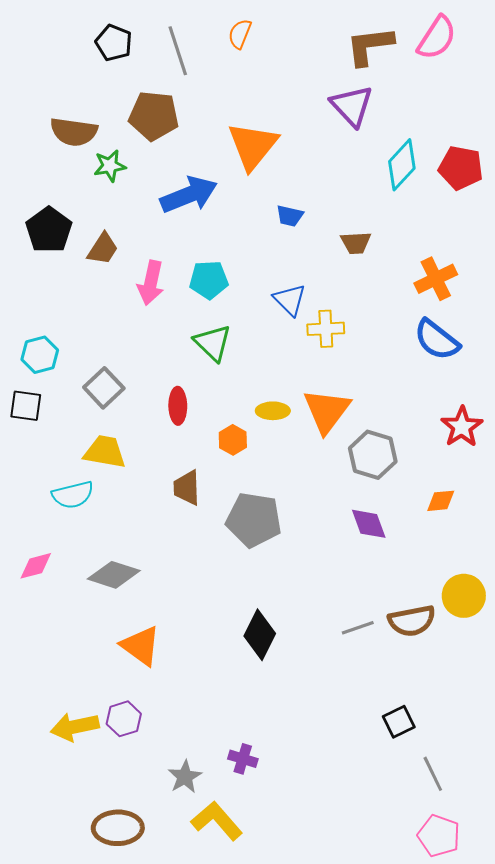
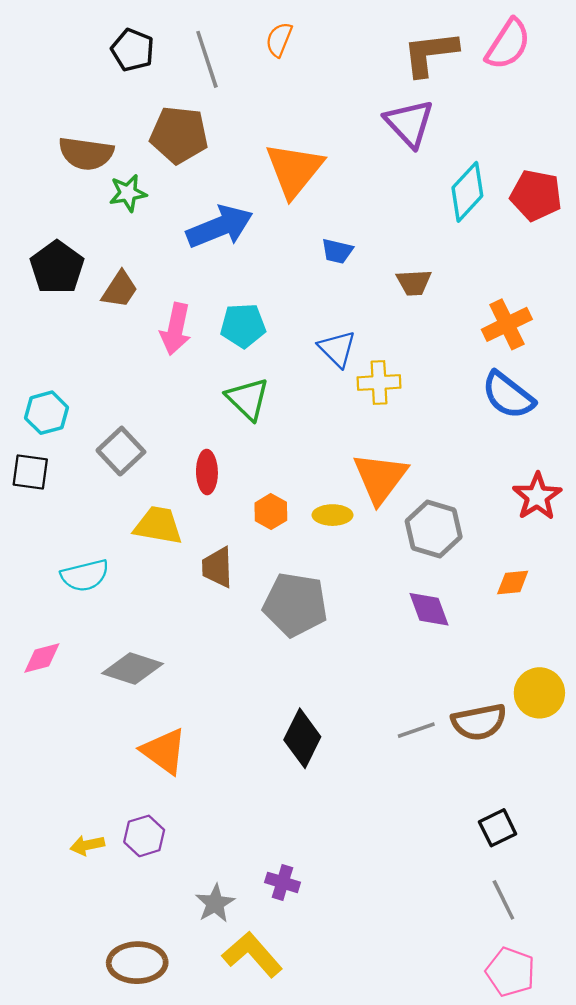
yellow ellipse: (273, 411) -> (333, 515), moved
yellow trapezoid: (105, 452) -> (158, 525), moved
black square: (399, 722) -> (498, 828), moved
yellow arrow: (75, 727) -> (87, 845), size x0.6

